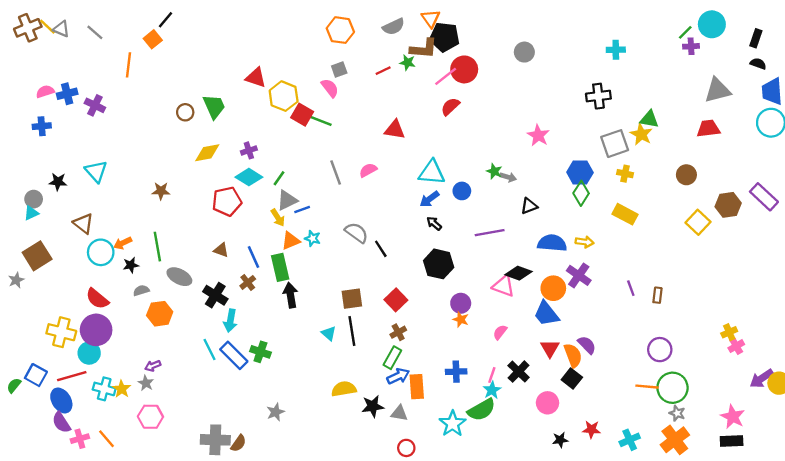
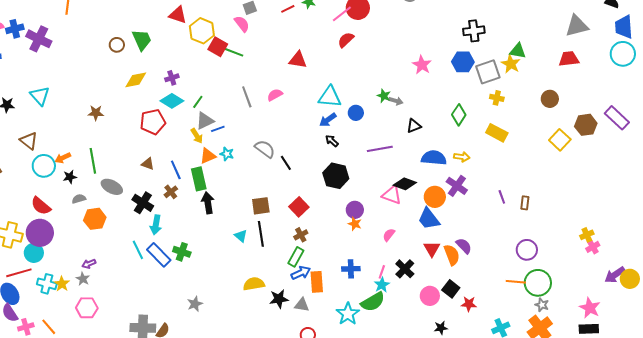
purple cross: (95, 105) -> (39, 39), size x1.4
blue hexagon: (580, 172) -> (463, 62), moved
black square: (572, 378) -> (451, 289), moved
red star: (591, 429) -> (469, 304), moved

